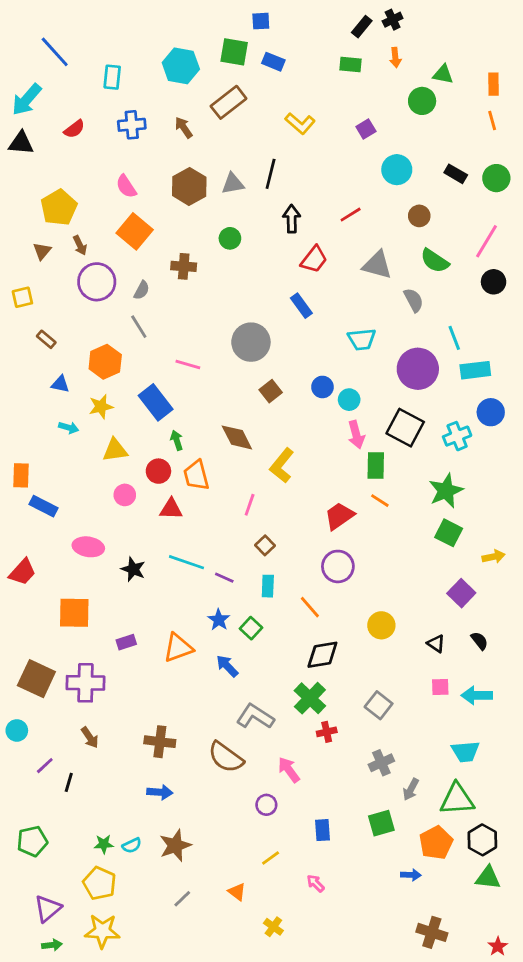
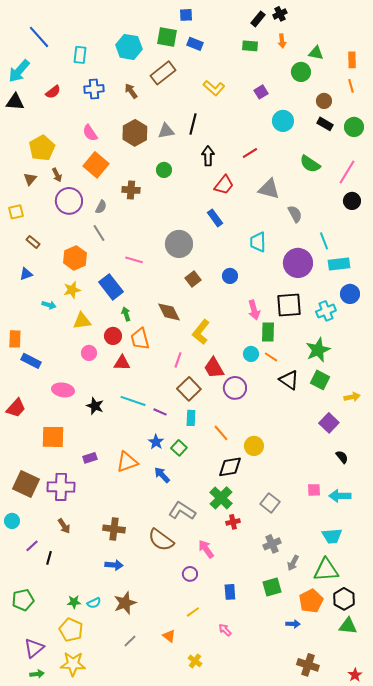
brown circle: (419, 216) -> (324, 101), moved
green semicircle: (435, 261) -> (310, 164), moved
cyan trapezoid: (362, 339) -> (258, 242), turned 95
blue triangle: (60, 384) -> (26, 274), moved, turned -32
cyan circle: (349, 400) -> (251, 354), moved
black square: (405, 428) -> (289, 305), turned -32
red trapezoid: (339, 516) -> (214, 368), moved, turned -85
brown square: (265, 545) -> (189, 389), size x1.6
purple circle: (338, 566) -> (235, 388), moved
yellow circle: (381, 625) -> (254, 446), moved
black triangle: (436, 644) -> (289, 380), moved, size x1.5

